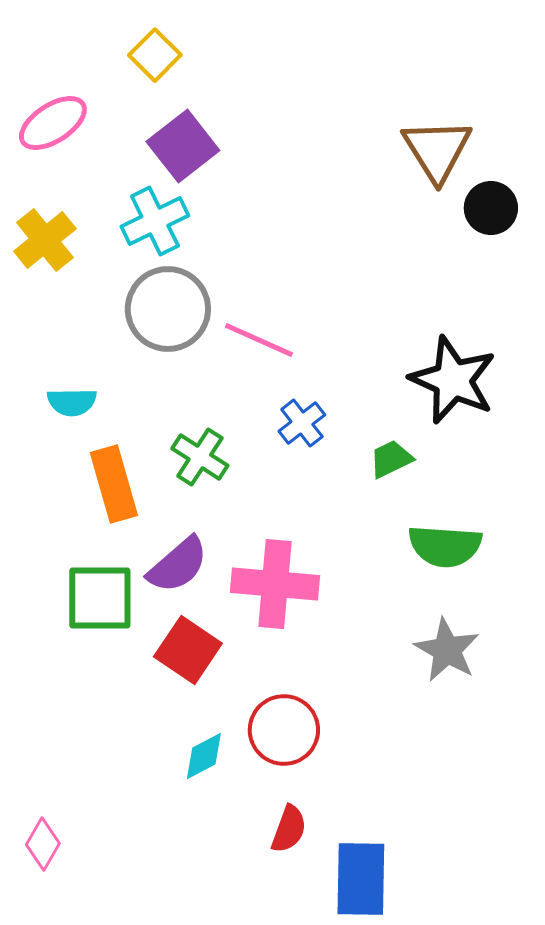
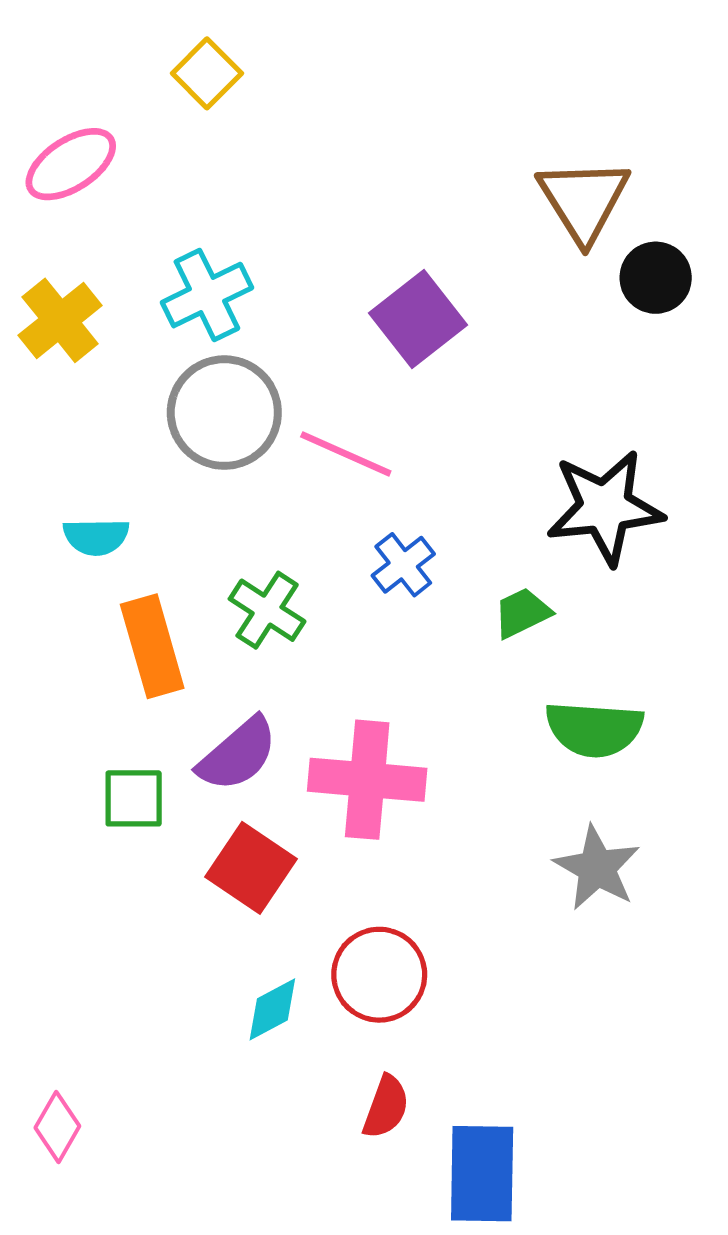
purple square: (183, 146) -> (418, 319), moved
black star: (453, 380) -> (605, 507), turned -30
green square: (100, 598) -> (134, 798), size x0.7

